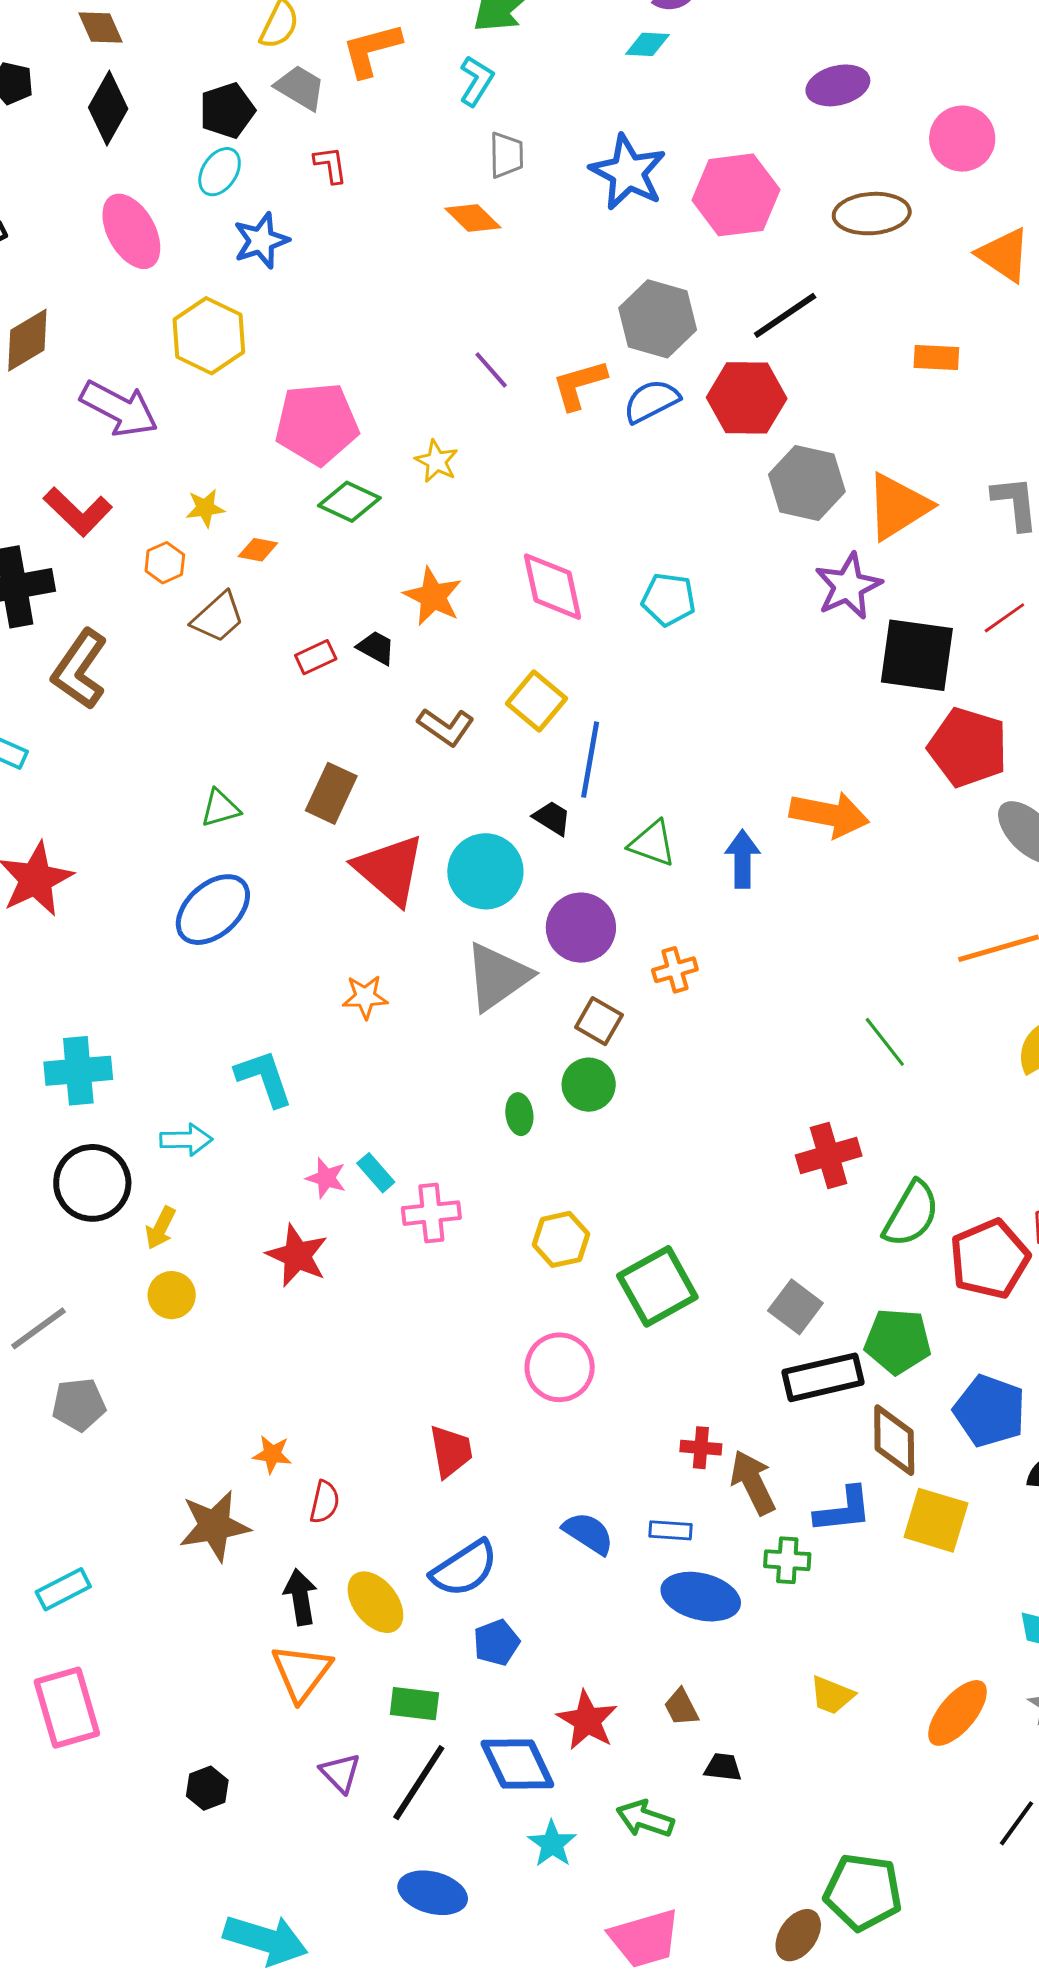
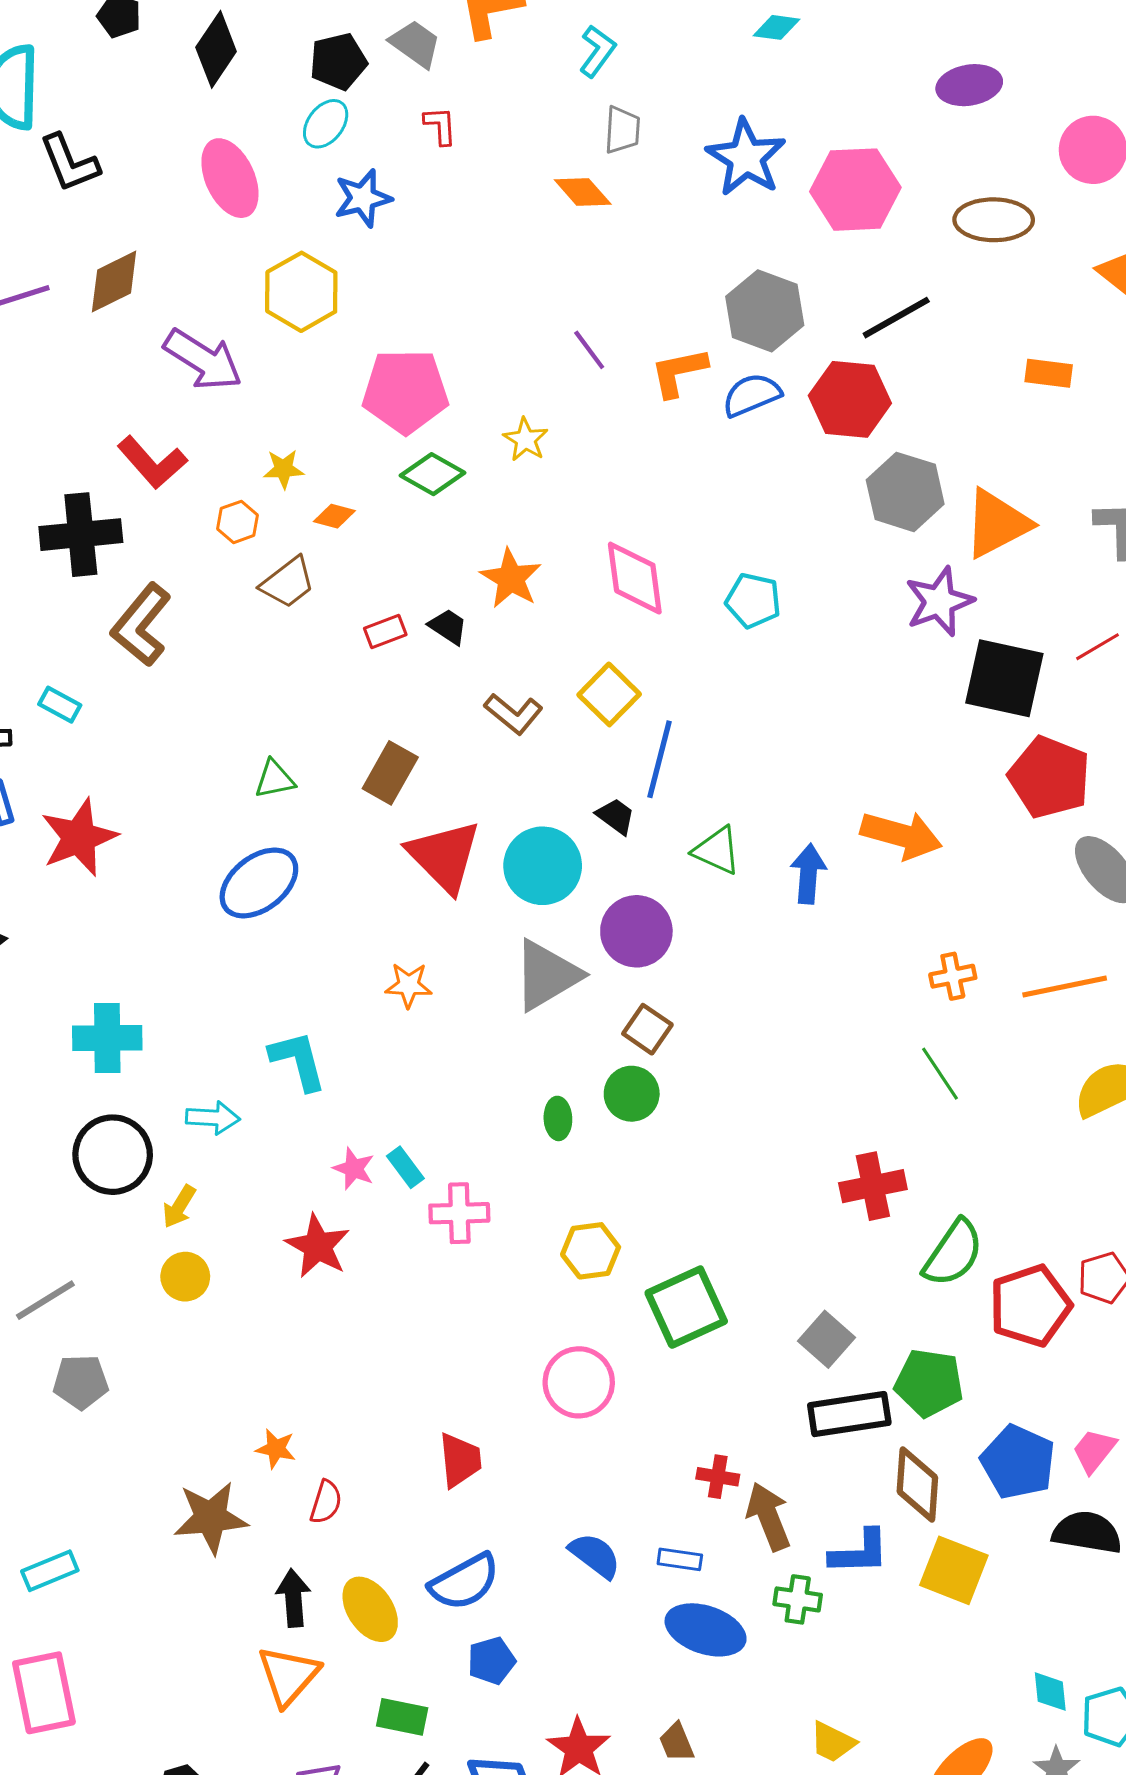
orange cross: (675, 970) -> (953, 976), moved

